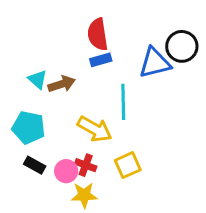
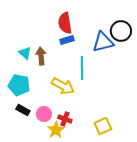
brown arrow: (62, 84) -> (41, 56), turned -78
red cross: (86, 165) -> (65, 119), moved
yellow square: (128, 165) -> (103, 126), moved
yellow star: (84, 195) -> (56, 130), turned -30

